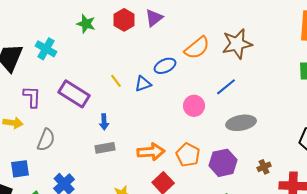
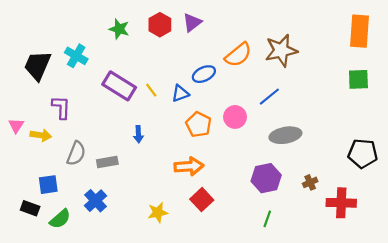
purple rectangle: (74, 94) -> (119, 86), moved
gray rectangle: (105, 148) -> (107, 162), moved
orange pentagon: (188, 155) -> (199, 124), moved

